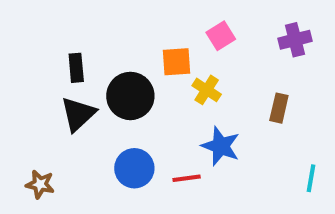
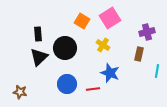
pink square: (221, 36) -> (110, 18), size x1.5
purple cross: (295, 40) -> (147, 32), moved
orange square: (177, 62) -> (82, 21), moved, turned 35
cyan line: (311, 178) -> (157, 71), moved

